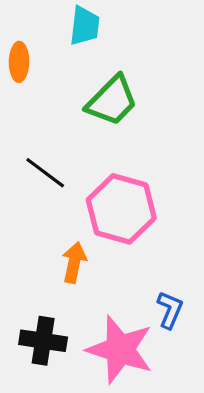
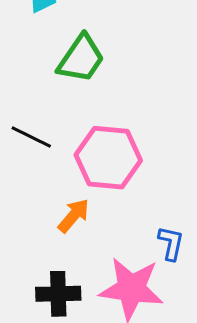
orange arrow: (74, 262) -> (74, 216), turned 39

